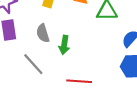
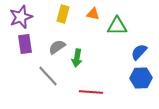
gray semicircle: (43, 33) -> (57, 47), turned 72

